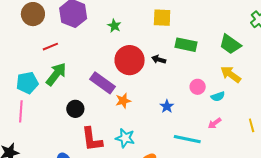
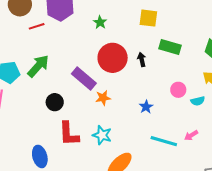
red line: (50, 47) -> (37, 26), moved
black arrow: (159, 59) -> (142, 60), turned 56
pink arrow: (215, 123) -> (191, 135), moved

